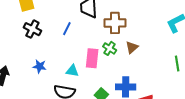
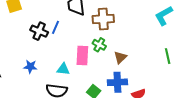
black cross: (32, 29) -> (39, 31), moved
brown triangle: (132, 47) -> (120, 57), moved

